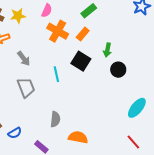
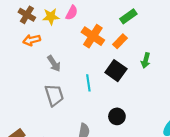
pink semicircle: (47, 11) -> (72, 13), moved
black circle: (118, 70) -> (117, 116), moved

